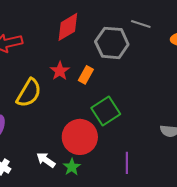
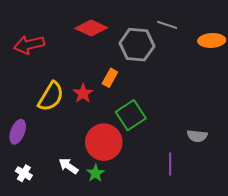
red diamond: (68, 27) -> (91, 28), turned 56
red star: (60, 71) -> (83, 93), moved
purple line: (127, 163) -> (170, 164), moved

